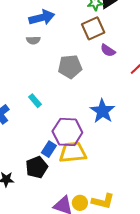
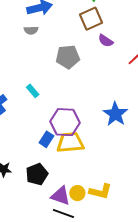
blue star: (103, 111) -> (115, 114), moved
black pentagon: (37, 167) -> (37, 174), moved

